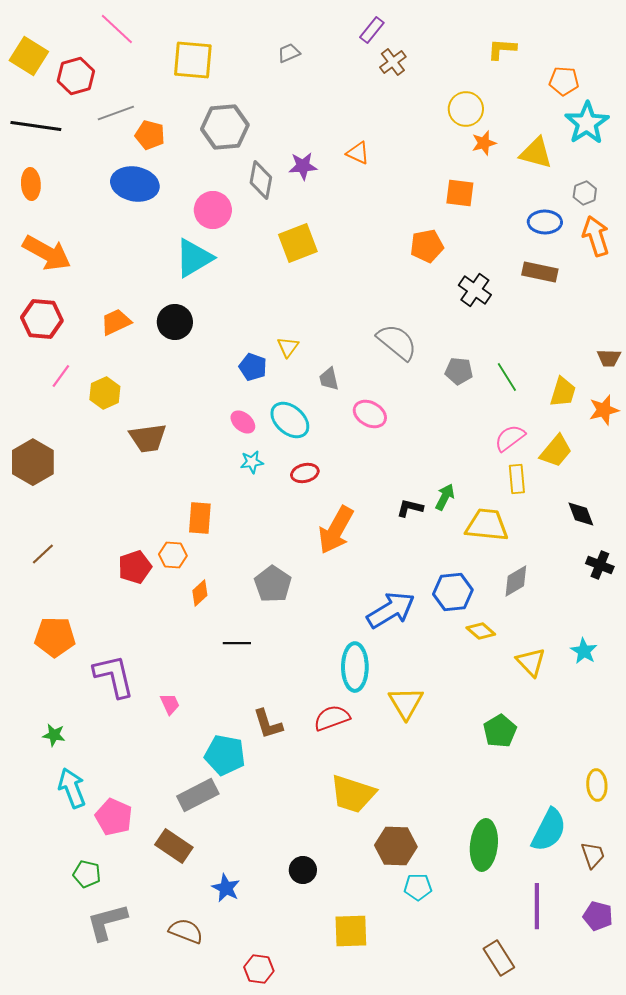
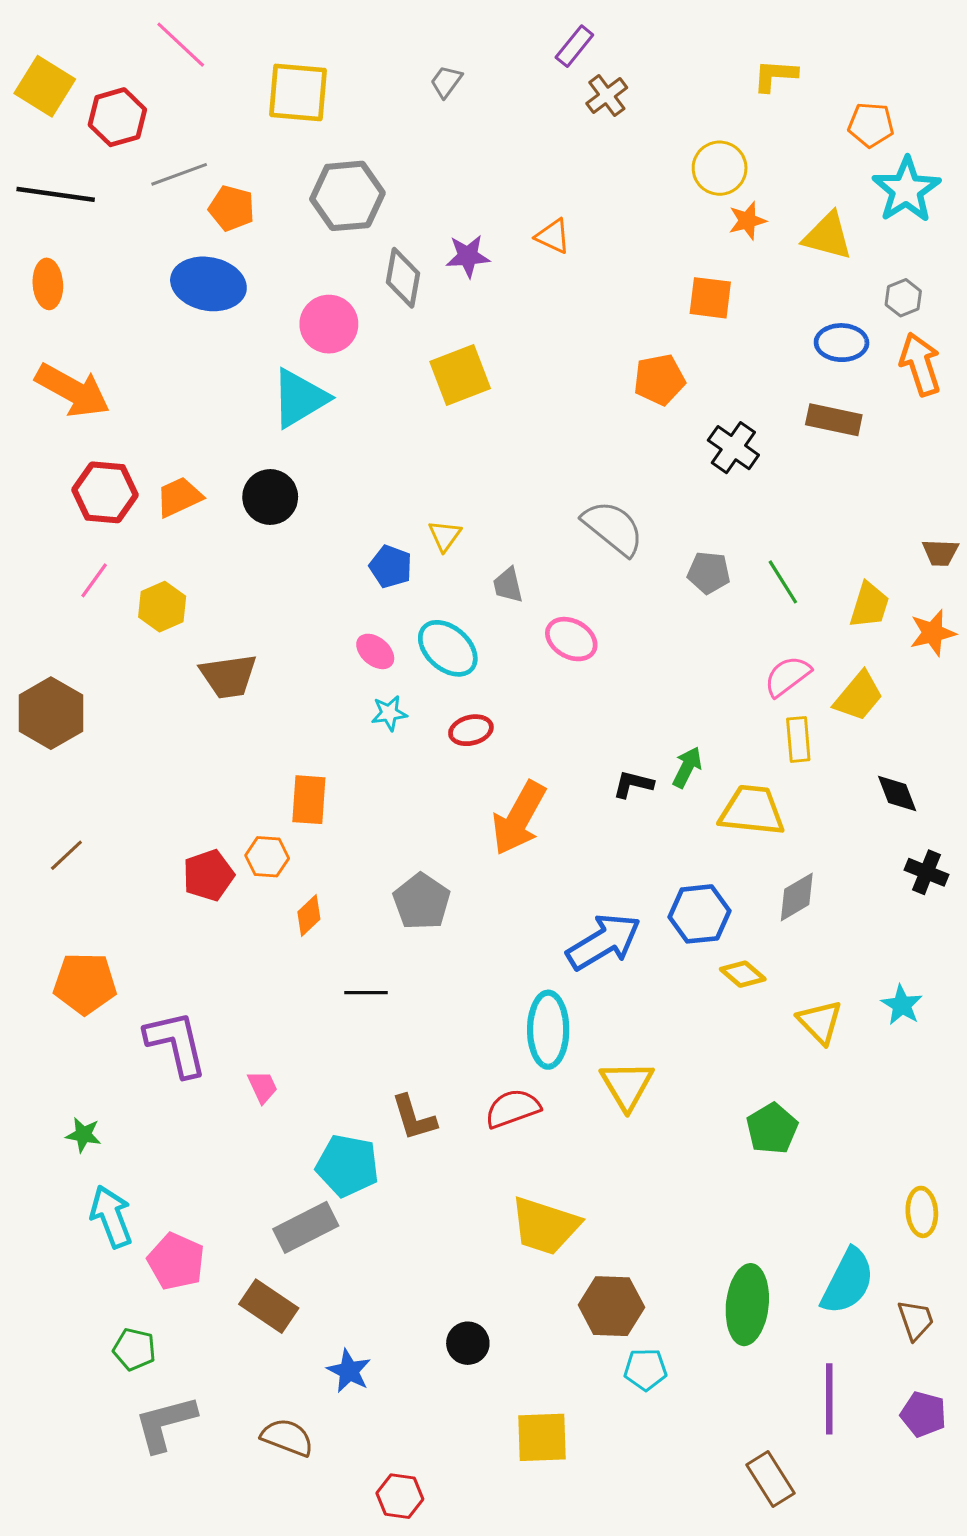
gray trapezoid: (289, 53) -> (446, 82), turned -30
red hexagon: (42, 319) -> (105, 492), moved

